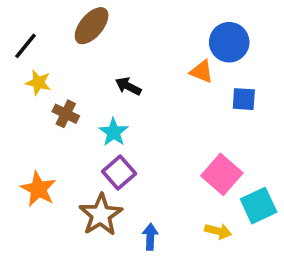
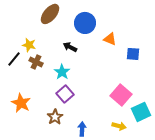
blue circle: (229, 42) -> (85, 23), moved
black line: (25, 46) -> (14, 59), moved
yellow star: (38, 83) -> (29, 45), moved
brown star: (101, 215) -> (55, 117), size x0.7

